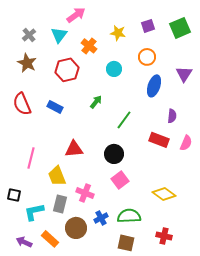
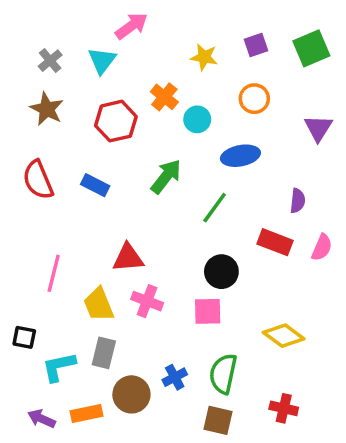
orange cross: (89, 46) -> (164, 97), moved
blue ellipse: (154, 86) -> (240, 156), moved, turned 60
green arrow: (96, 102) -> (166, 176), size x1.5
black circle: (114, 154) -> (221, 272), moved
pink square: (120, 180) -> (208, 311), turned 36
pink cross: (85, 193) -> (147, 301), moved
green semicircle: (129, 216) -> (223, 374), turned -75
orange rectangle: (50, 239) -> (86, 413), turned -54

